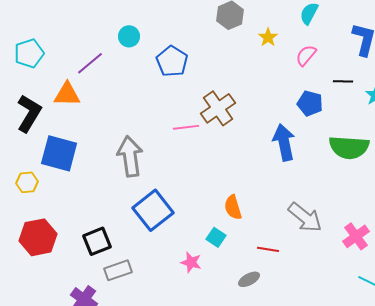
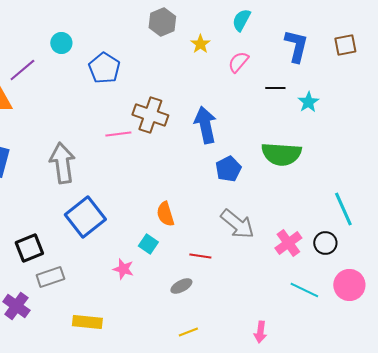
blue pentagon: (310, 103) -> (228, 169), moved, turned 30
brown cross: (218, 108) -> (150, 115), turned -36
blue arrow: (284, 142) -> (205, 125), moved

